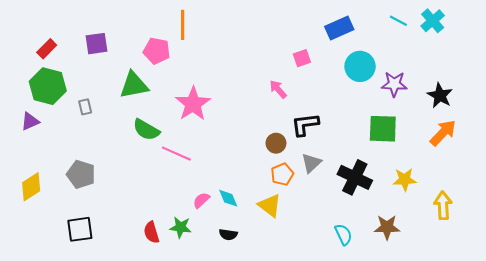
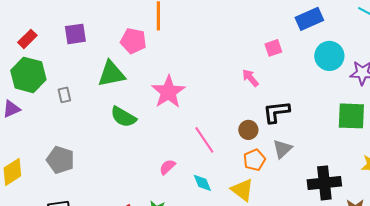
pink line: (176, 154) -> (204, 140), moved, turned 32
black cross: (355, 177) -> (324, 183), moved, turned -32
pink semicircle: (201, 200) -> (167, 167), moved

